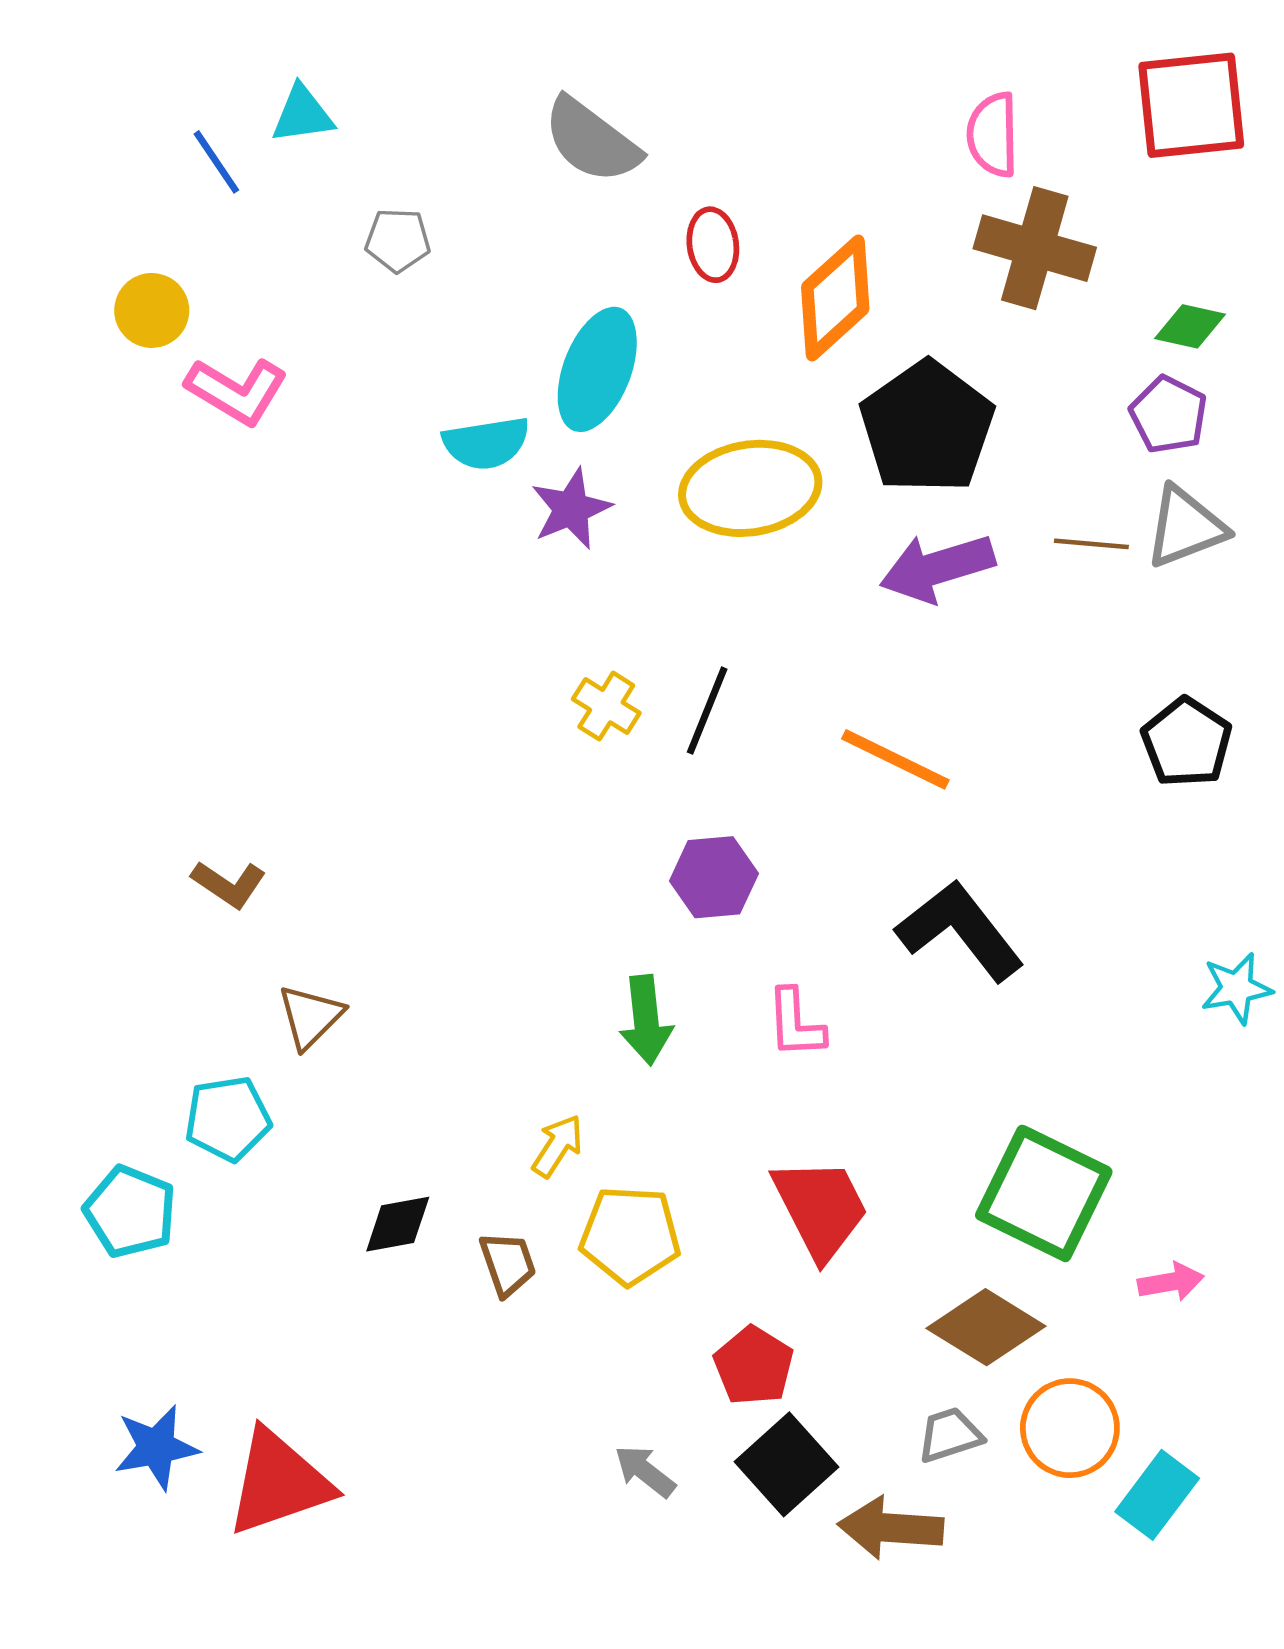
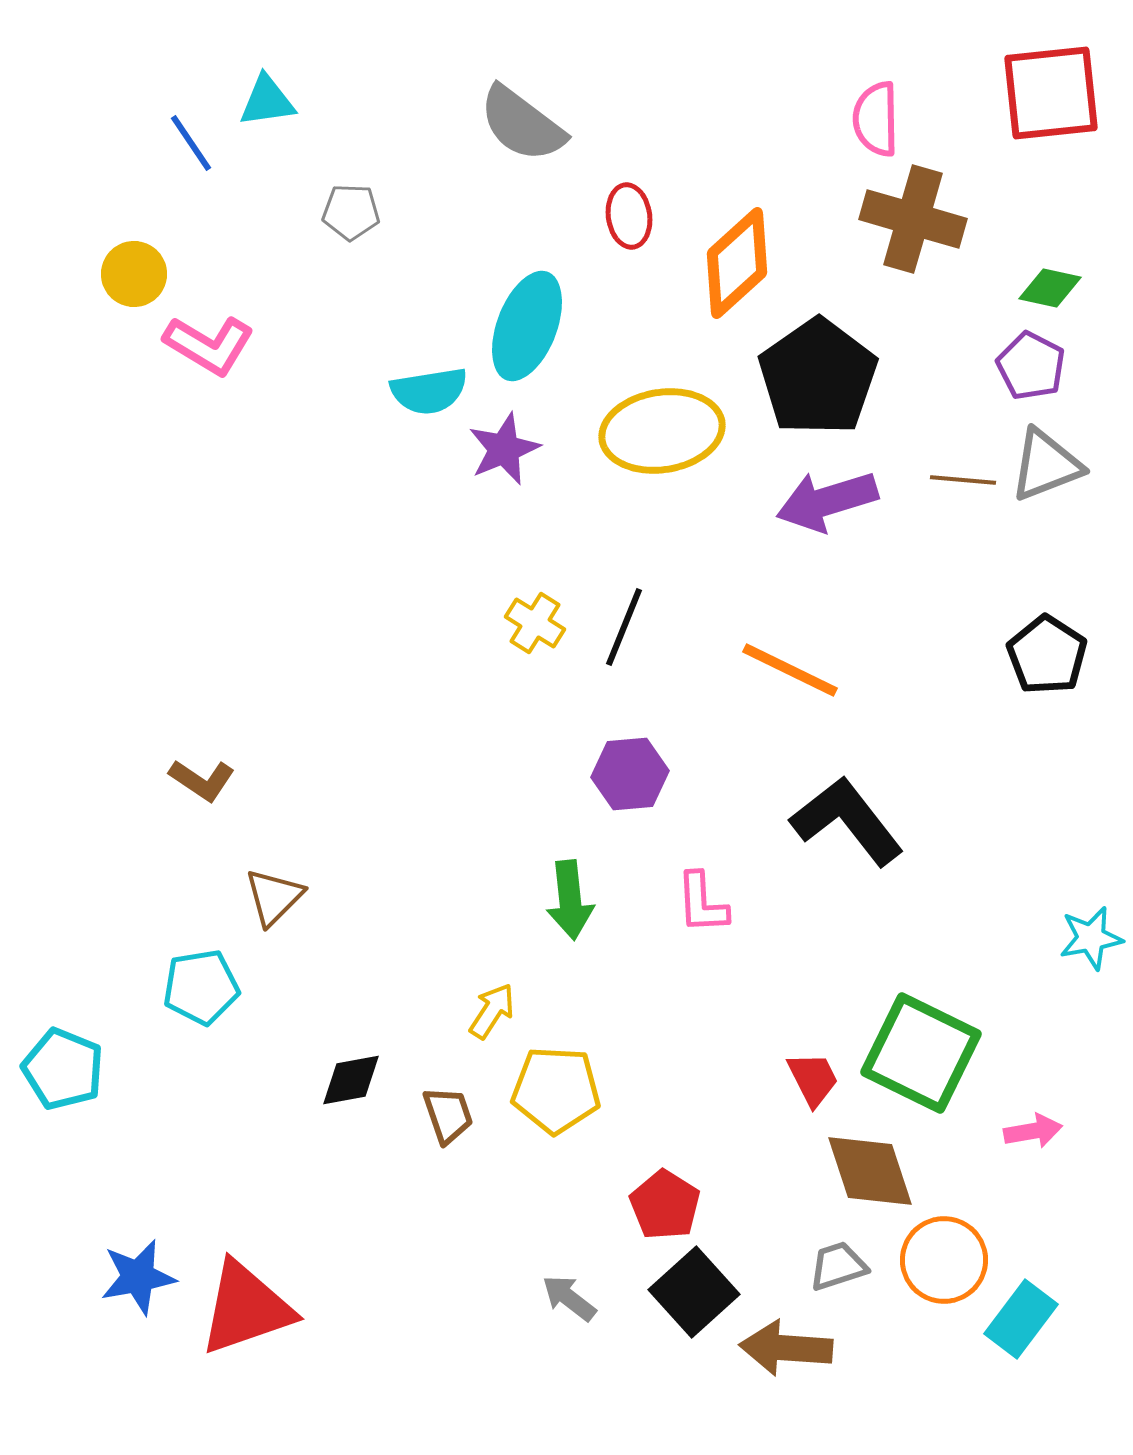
cyan star: (1237, 988) -> (1091, 938), moved
red trapezoid: (821, 1208) -> (813, 1079), moved, size x0.6
cyan pentagon: (130, 1212) -> (63, 1069), moved
brown diamond: (986, 1327) -> (870, 1171), turned 40

